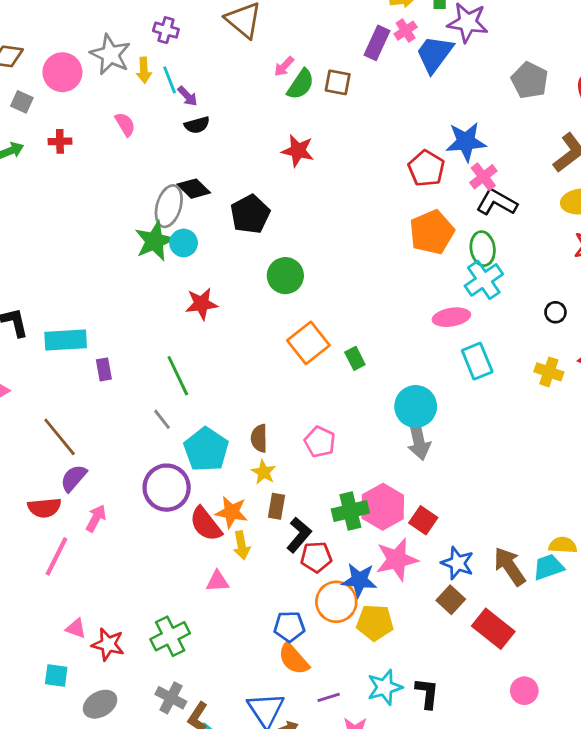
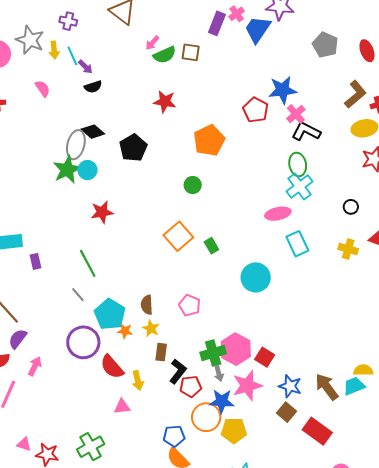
green semicircle: (301, 84) -> (165, 55), turned 35
orange pentagon: (432, 232) -> (209, 140), moved
green circle: (285, 276) -> (193, 185), moved, size x0.7
gray arrow: (419, 440) -> (219, 373), moved, size x0.6
orange star: (231, 512) -> (125, 331), moved, size x0.7

